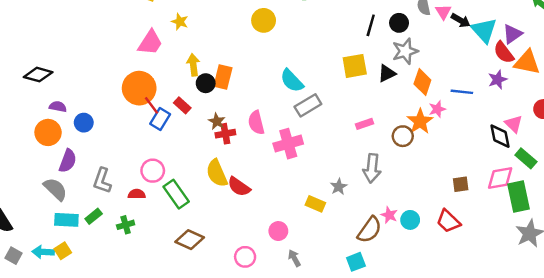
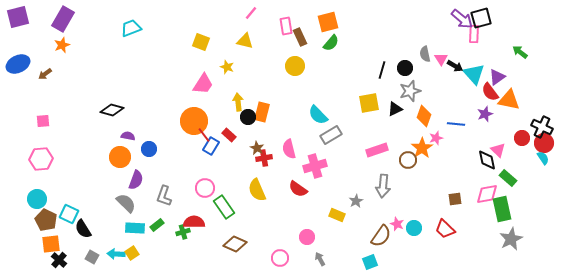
pink rectangle: (365, 124) -> (377, 150), size x1.5
red semicircle: (239, 187) -> (298, 189), moved
red semicircle: (137, 194) -> (194, 222), moved, size x1.5

